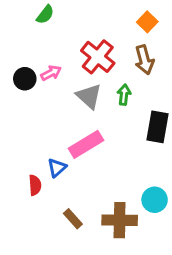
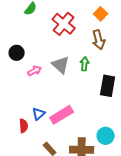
red cross: (98, 57) -> (64, 24), moved
pink arrow: (51, 73) -> (35, 71), moved
pink rectangle: (86, 144) -> (62, 115), moved

